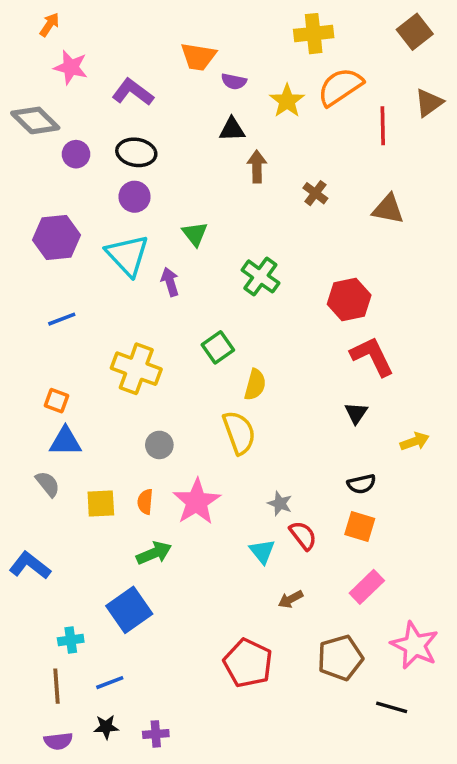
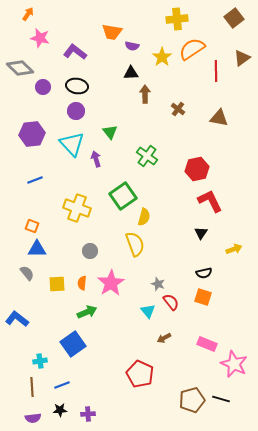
green square: (218, 347) -> (123, 196), size x1.5
pink rectangle: (367, 587) -> (207, 344), moved, turned 66
brown pentagon: (340, 658) -> (192, 400), moved

